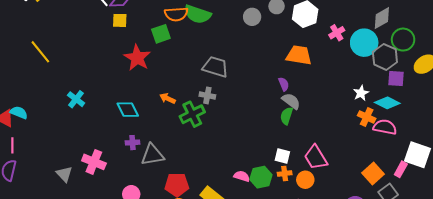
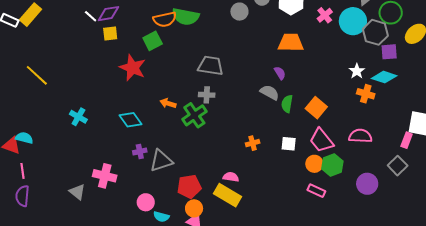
gray semicircle: (291, 101) -> (270, 92), moved
pink semicircle: (385, 127) -> (360, 136), moved
orange square: (373, 173) -> (316, 108), moved
orange cross: (285, 174) -> (253, 143), moved
pink semicircle: (242, 176) -> (231, 177), moved
green hexagon: (261, 177) -> (332, 165), moved

